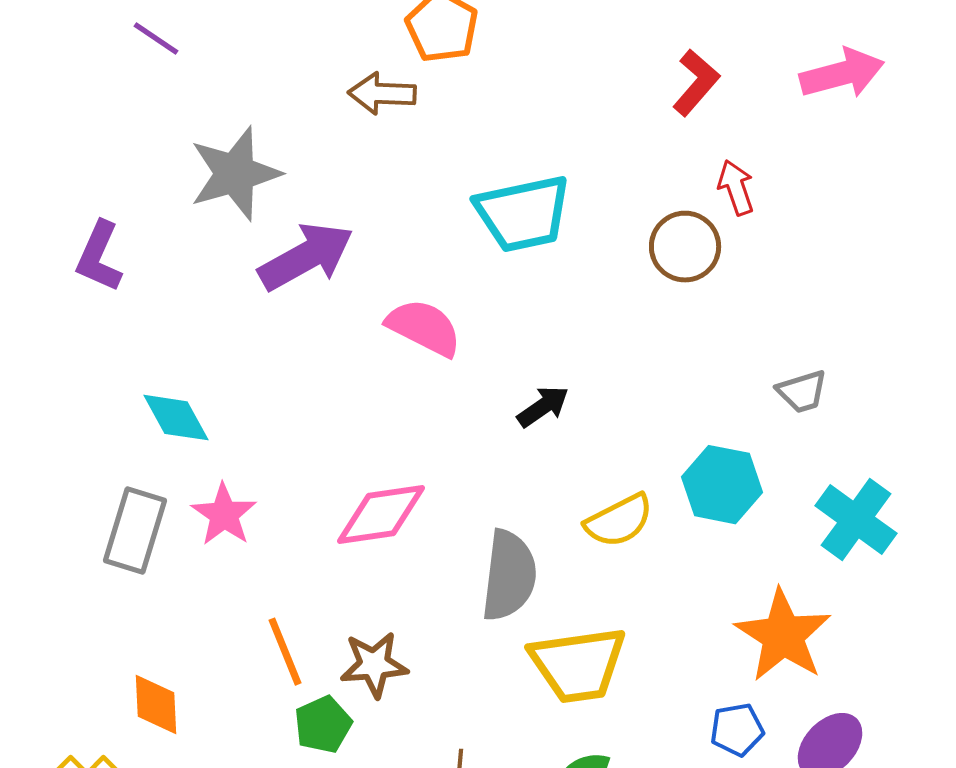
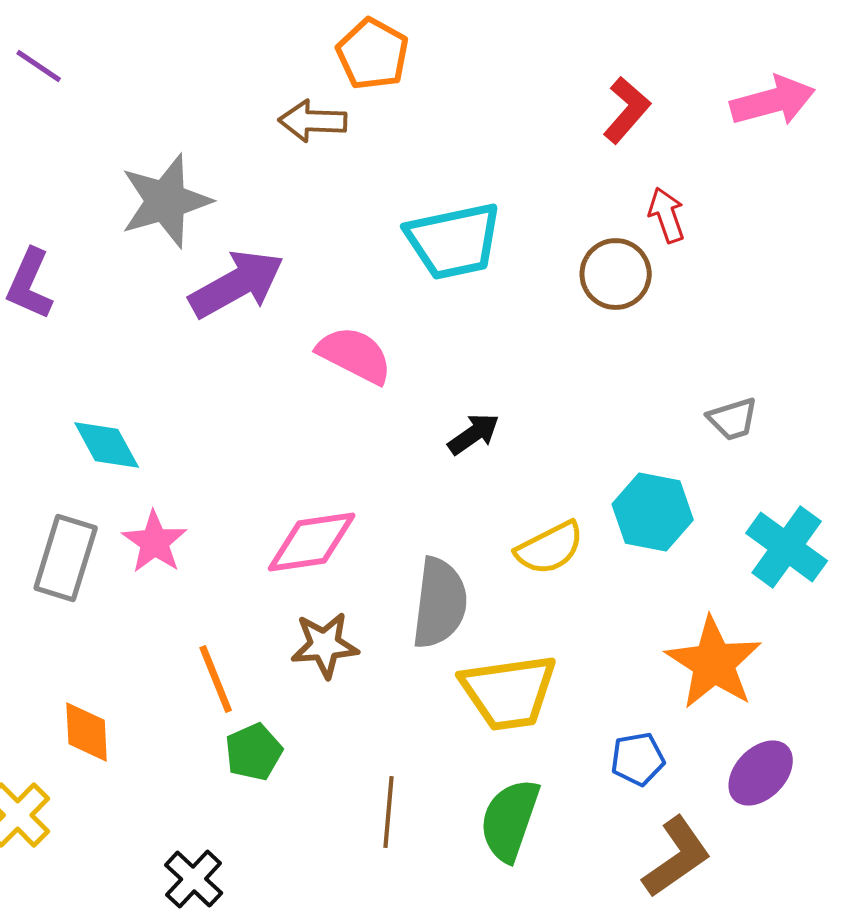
purple line: (156, 39) -> (39, 66), moved
brown star: (374, 665) -> (325, 645), moved
blue pentagon: (737, 730) -> (638, 759), moved

